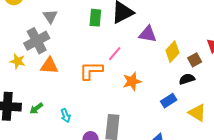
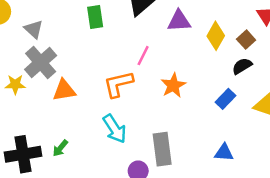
gray triangle: (50, 16) -> (34, 29), moved
green rectangle: (95, 18) -> (95, 17), moved
yellow star: (18, 61) -> (15, 84), moved
cyan arrow: (66, 115) -> (115, 129), moved, size x1.6

